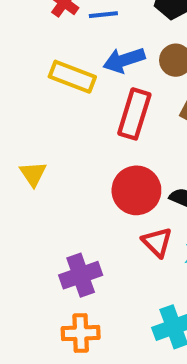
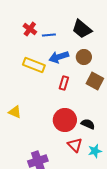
red rectangle: (134, 114) -> (64, 83), size x0.6
yellow triangle: (33, 174) -> (15, 112), turned -32

